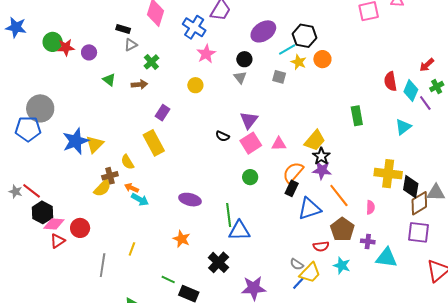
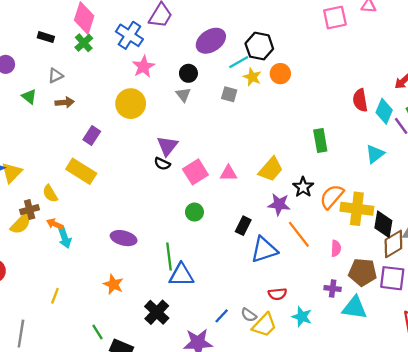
gray triangle: (131, 45) -> (55, 76), moved
green cross: (151, 62) -> (84, 43), moved
yellow circle: (195, 85) -> (131, 104), size x1.6
purple triangle: (249, 120) -> (167, 146), moved
yellow rectangle: (154, 143) -> (81, 171), turned -30
black star: (321, 156) -> (303, 187), moved
orange semicircle: (293, 172) -> (332, 197), moved
cyan arrow: (140, 200) -> (65, 238), turned 42
brown pentagon: (342, 229) -> (363, 272), moved, turned -30
gray line: (103, 265) -> (21, 334), moved
green line: (168, 279) -> (97, 332), turned 32
blue line: (298, 283) -> (222, 316), moved

